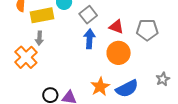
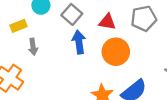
yellow rectangle: (42, 15) -> (19, 26), size x0.6
gray arrow: (39, 38) -> (33, 47), moved

